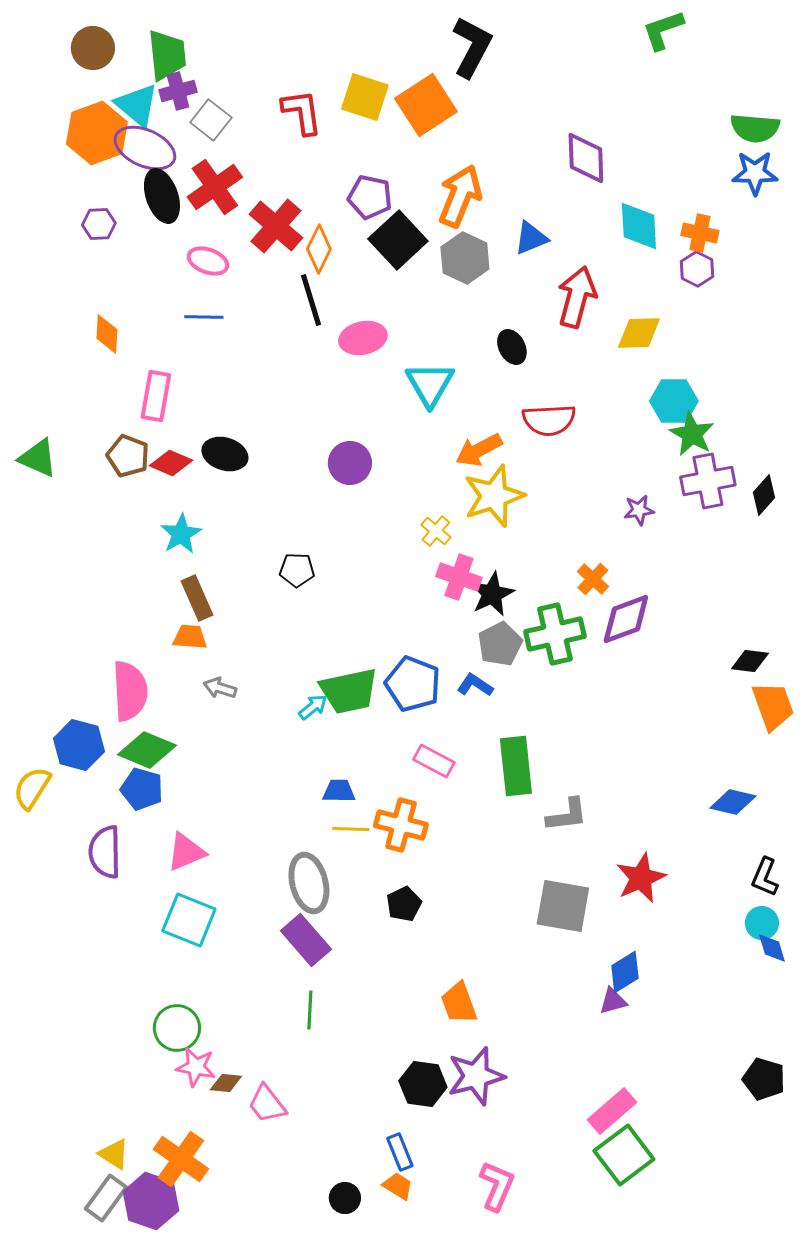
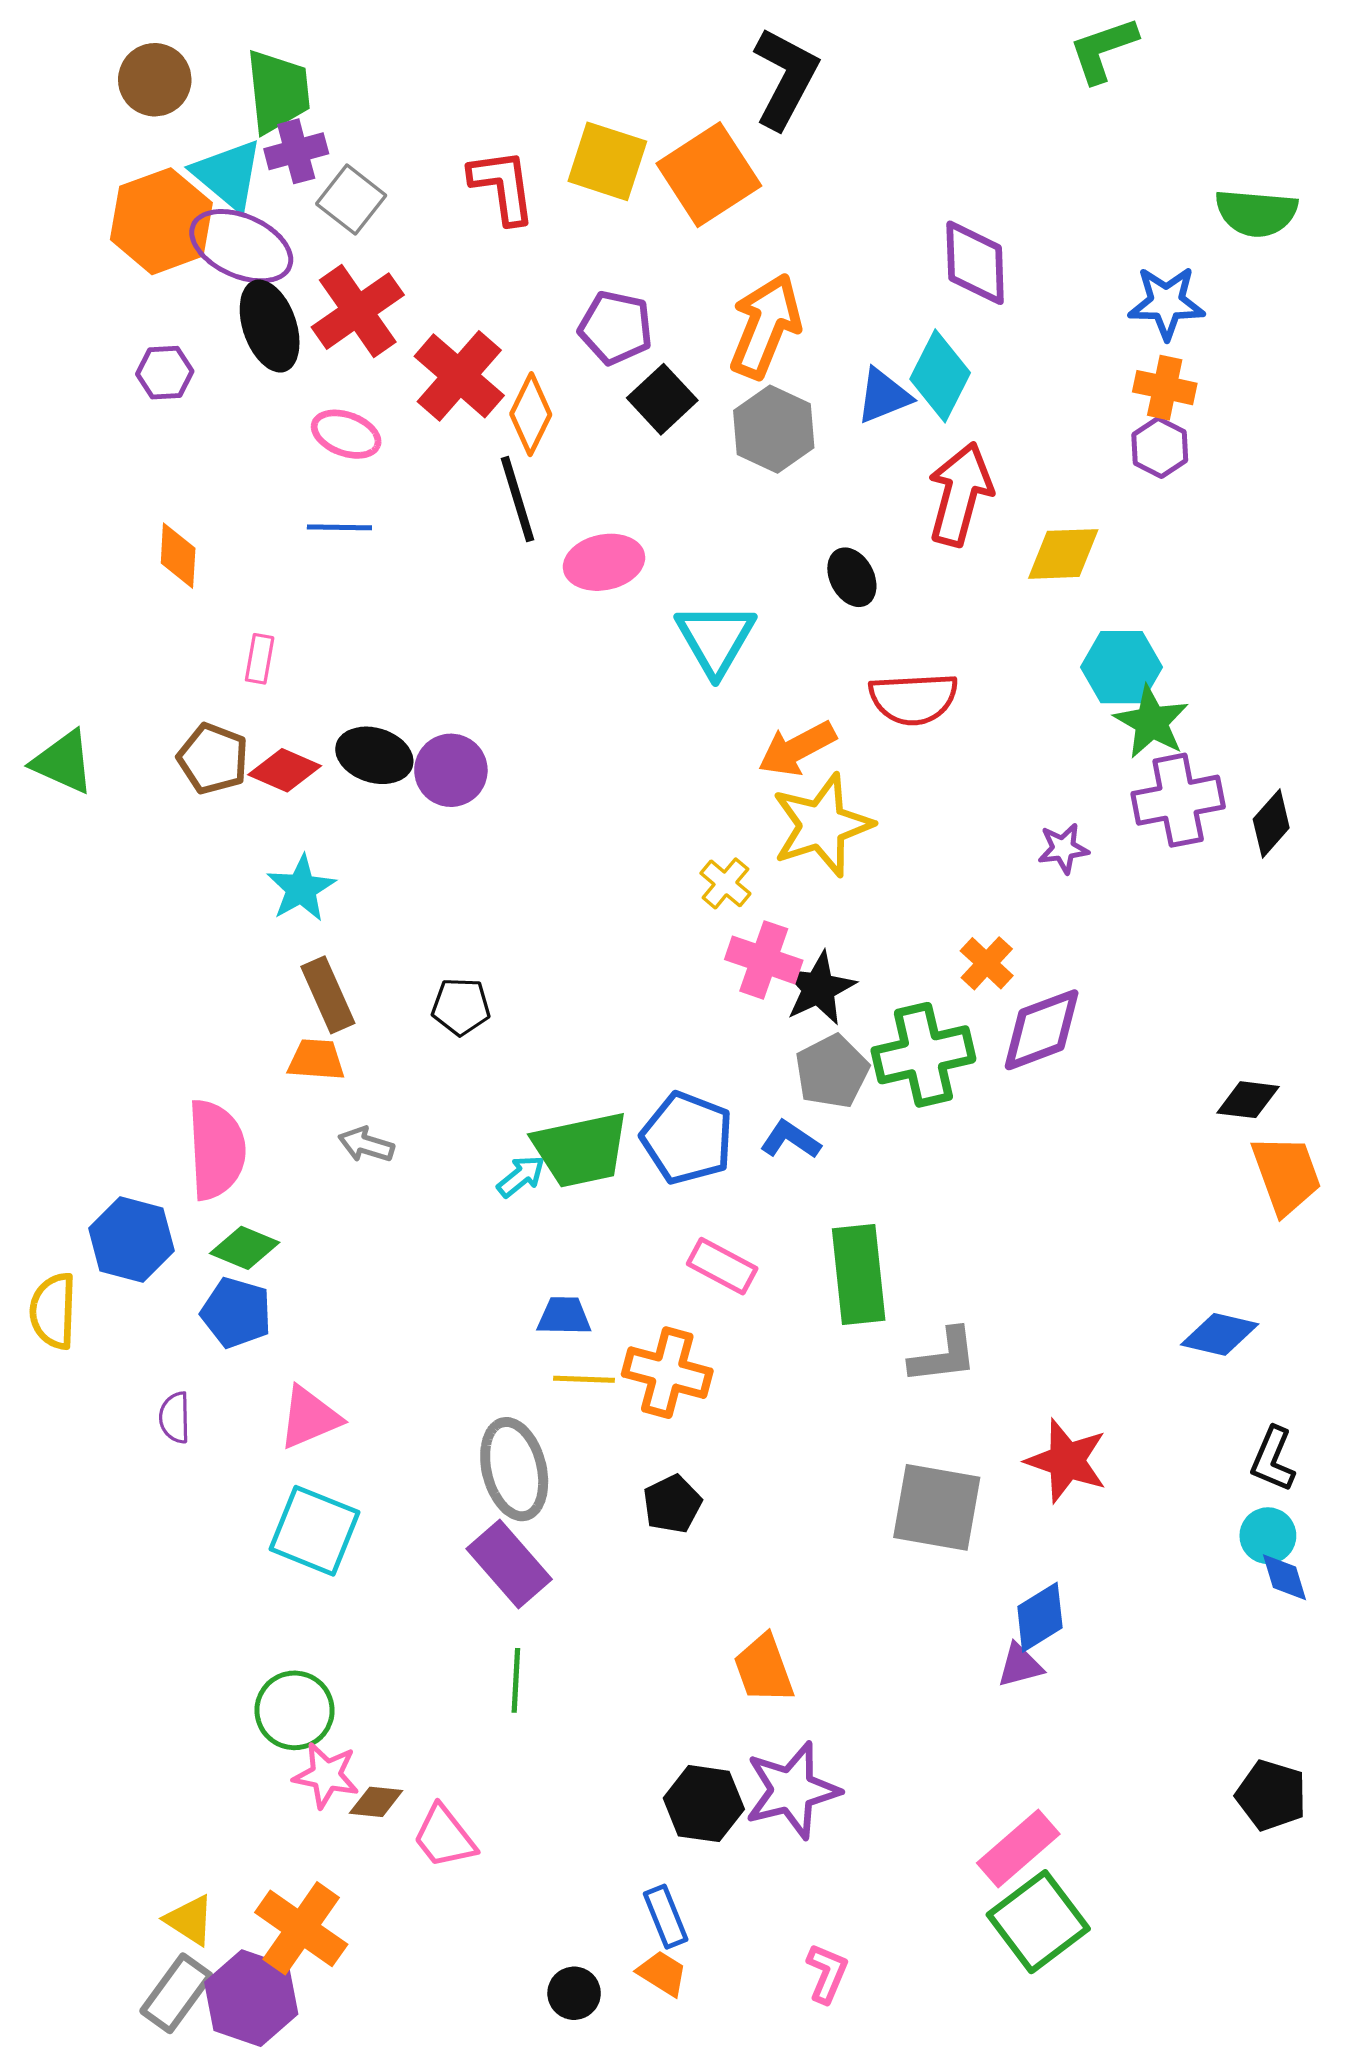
blue star: (755, 173) -> (1166, 303), moved
cyan diamond: (639, 226) -> (940, 376), moved, turned 30
black square: (398, 240) -> (662, 399), size x0.7
pink rectangle: (156, 396) -> (260, 659), size x0.6
purple circle: (350, 463) -> (451, 770), moved
black pentagon: (297, 570) -> (461, 1007), moved
green diamond: (147, 750) -> (245, 1248), size x0.7
yellow semicircle: (32, 788) -> (53, 1311), turned -30
purple semicircle: (105, 852) -> (175, 1418), size x0.6
red star: (641, 878) -> (1067, 1461), turned -30
pink L-shape: (497, 1186) -> (827, 1973), size x0.7

